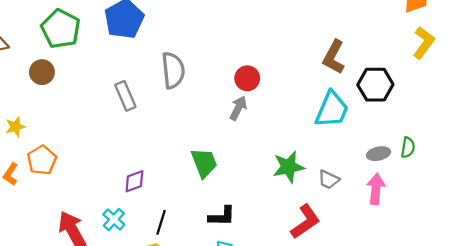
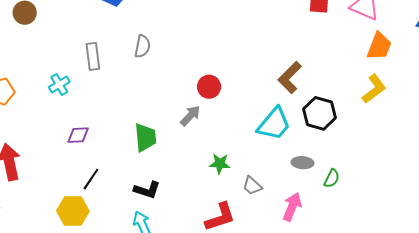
gray semicircle: (173, 70) -> (142, 46), size x0.7
red circle: (247, 78) -> (209, 87), moved
gray arrow: (238, 108) -> (190, 116), moved
gray ellipse: (379, 154) -> (302, 163), moved
green star: (288, 167) -> (220, 164), size x0.7
cyan cross: (114, 220) -> (59, 84), moved

